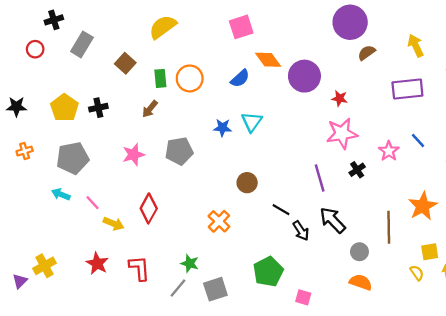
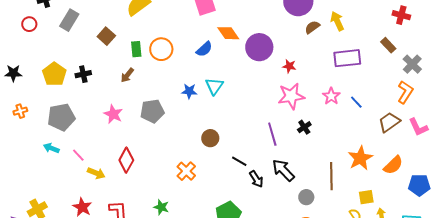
yellow arrow: (416, 46) -> (337, 21), moved
pink star: (389, 151) -> (331, 96), moved
pink star: (133, 155) -> (113, 114), turned -30

